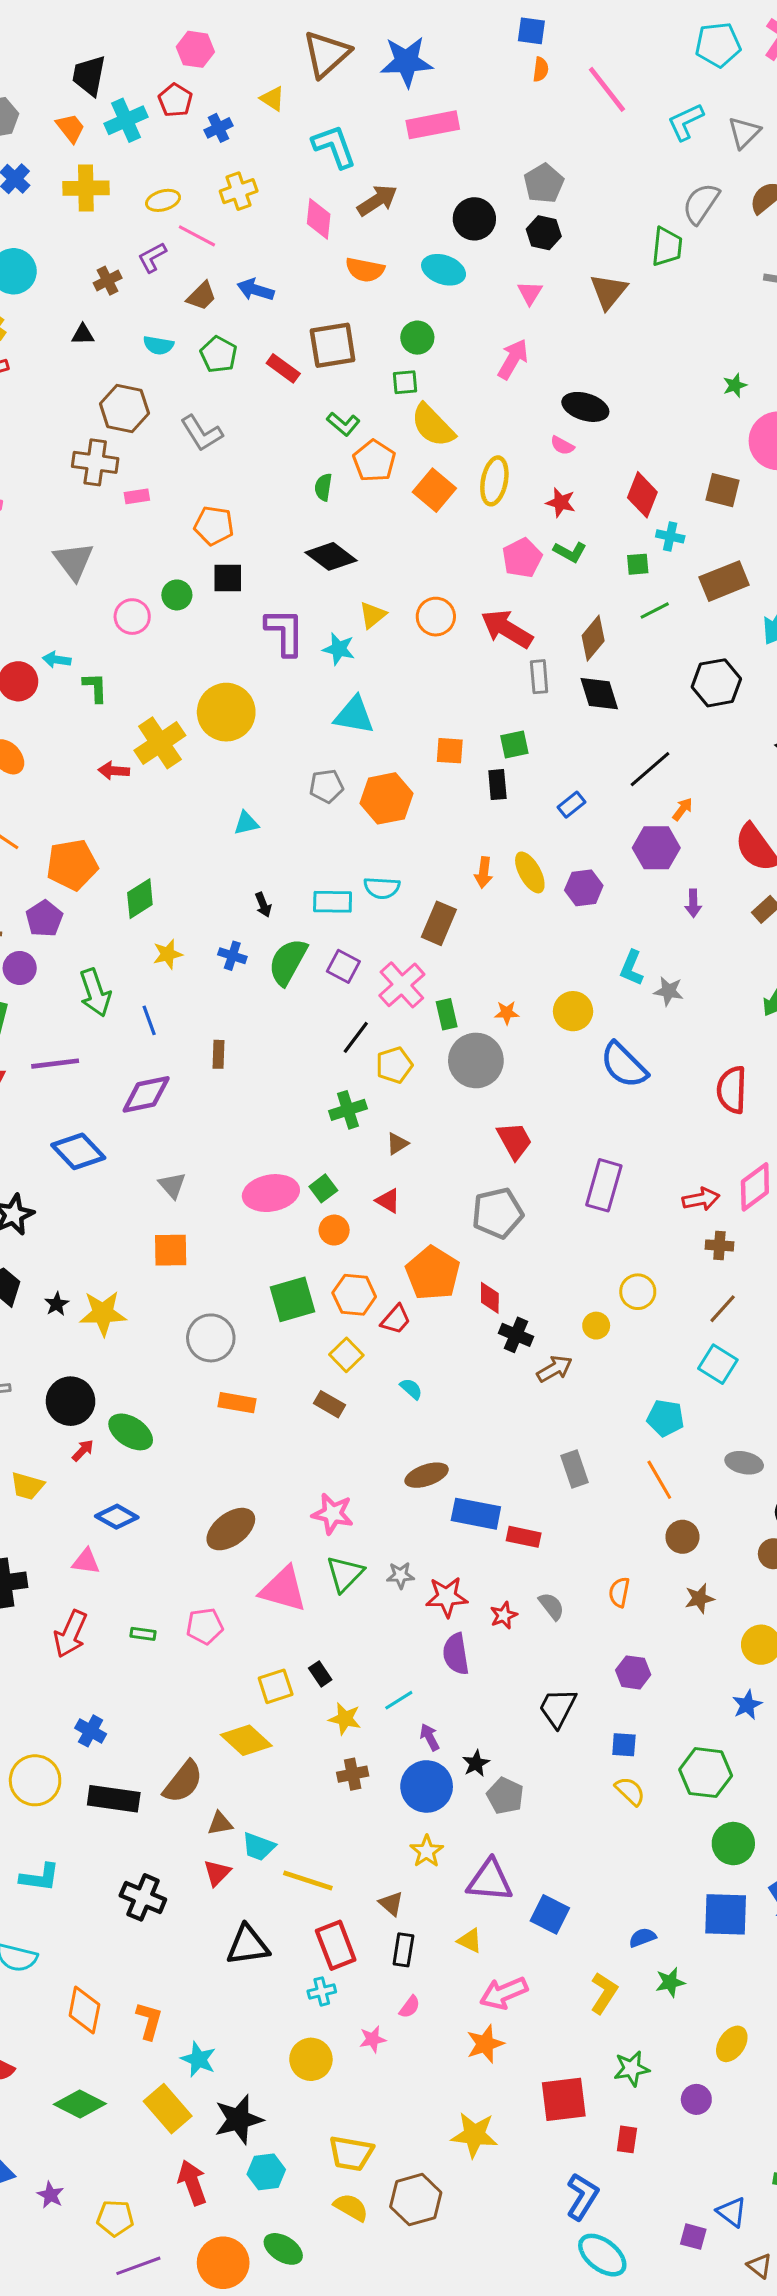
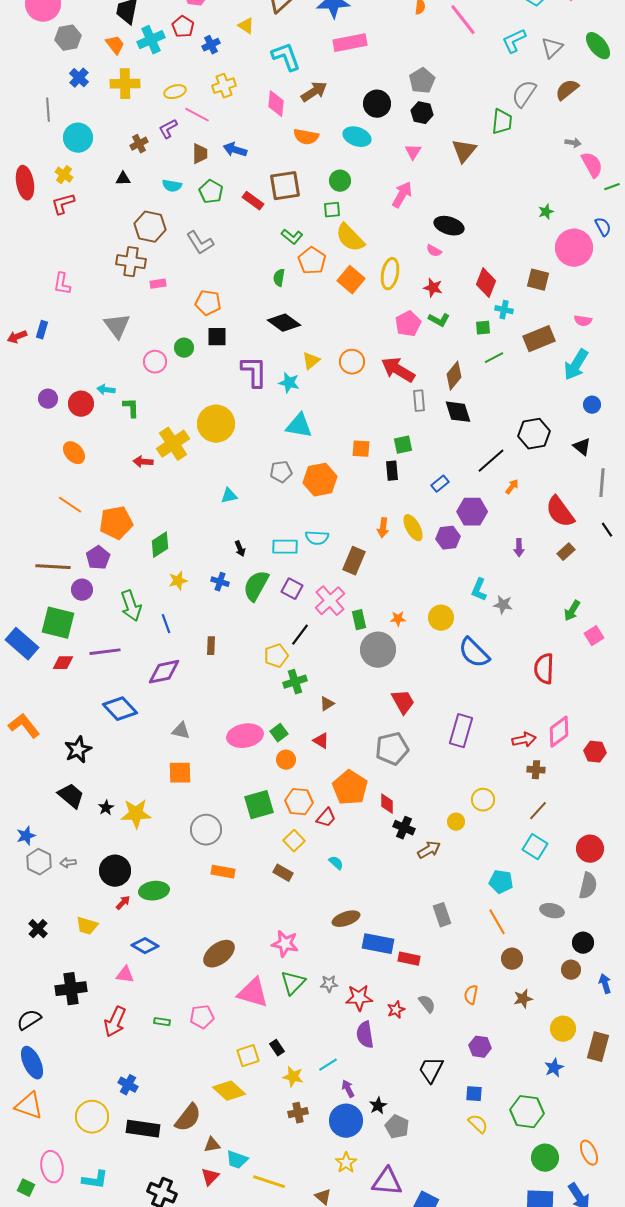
brown trapezoid: (202, 296) -> (200, 154), turned -45
black hexagon: (716, 683) -> (534, 434), moved
purple hexagon: (656, 848) -> (472, 512), moved
yellow pentagon: (394, 1065) -> (276, 656), moved
gray triangle: (172, 1185) -> (181, 731), turned -36
green ellipse: (131, 1432) -> (154, 891), turned -40

